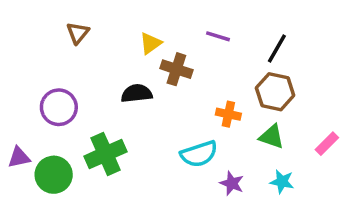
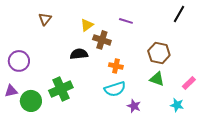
black line: (277, 48) -> (179, 14), moved
purple circle: (59, 107) -> (19, 61), moved
orange cross: (228, 114) -> (116, 66), moved
cyan star: (282, 182) -> (177, 105), moved

